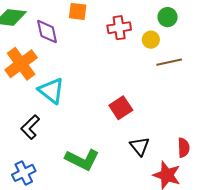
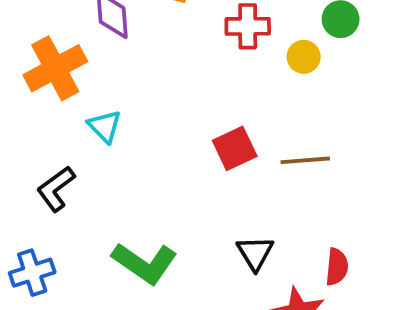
brown line: (169, 62) -> (305, 160), moved
cyan triangle: (51, 91) -> (105, 126), size x0.7
red square: (121, 108) -> (235, 148), moved

